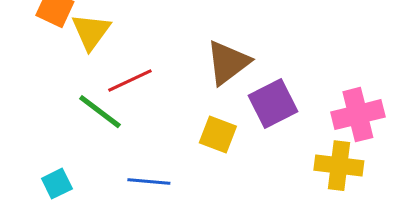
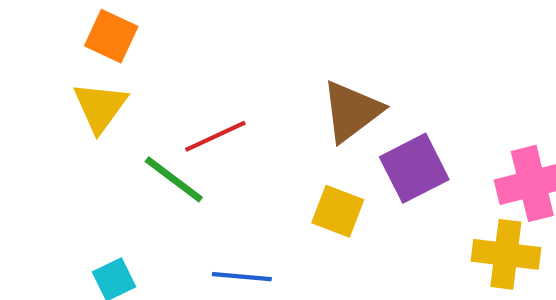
yellow triangle: (91, 32) -> (100, 107), moved

